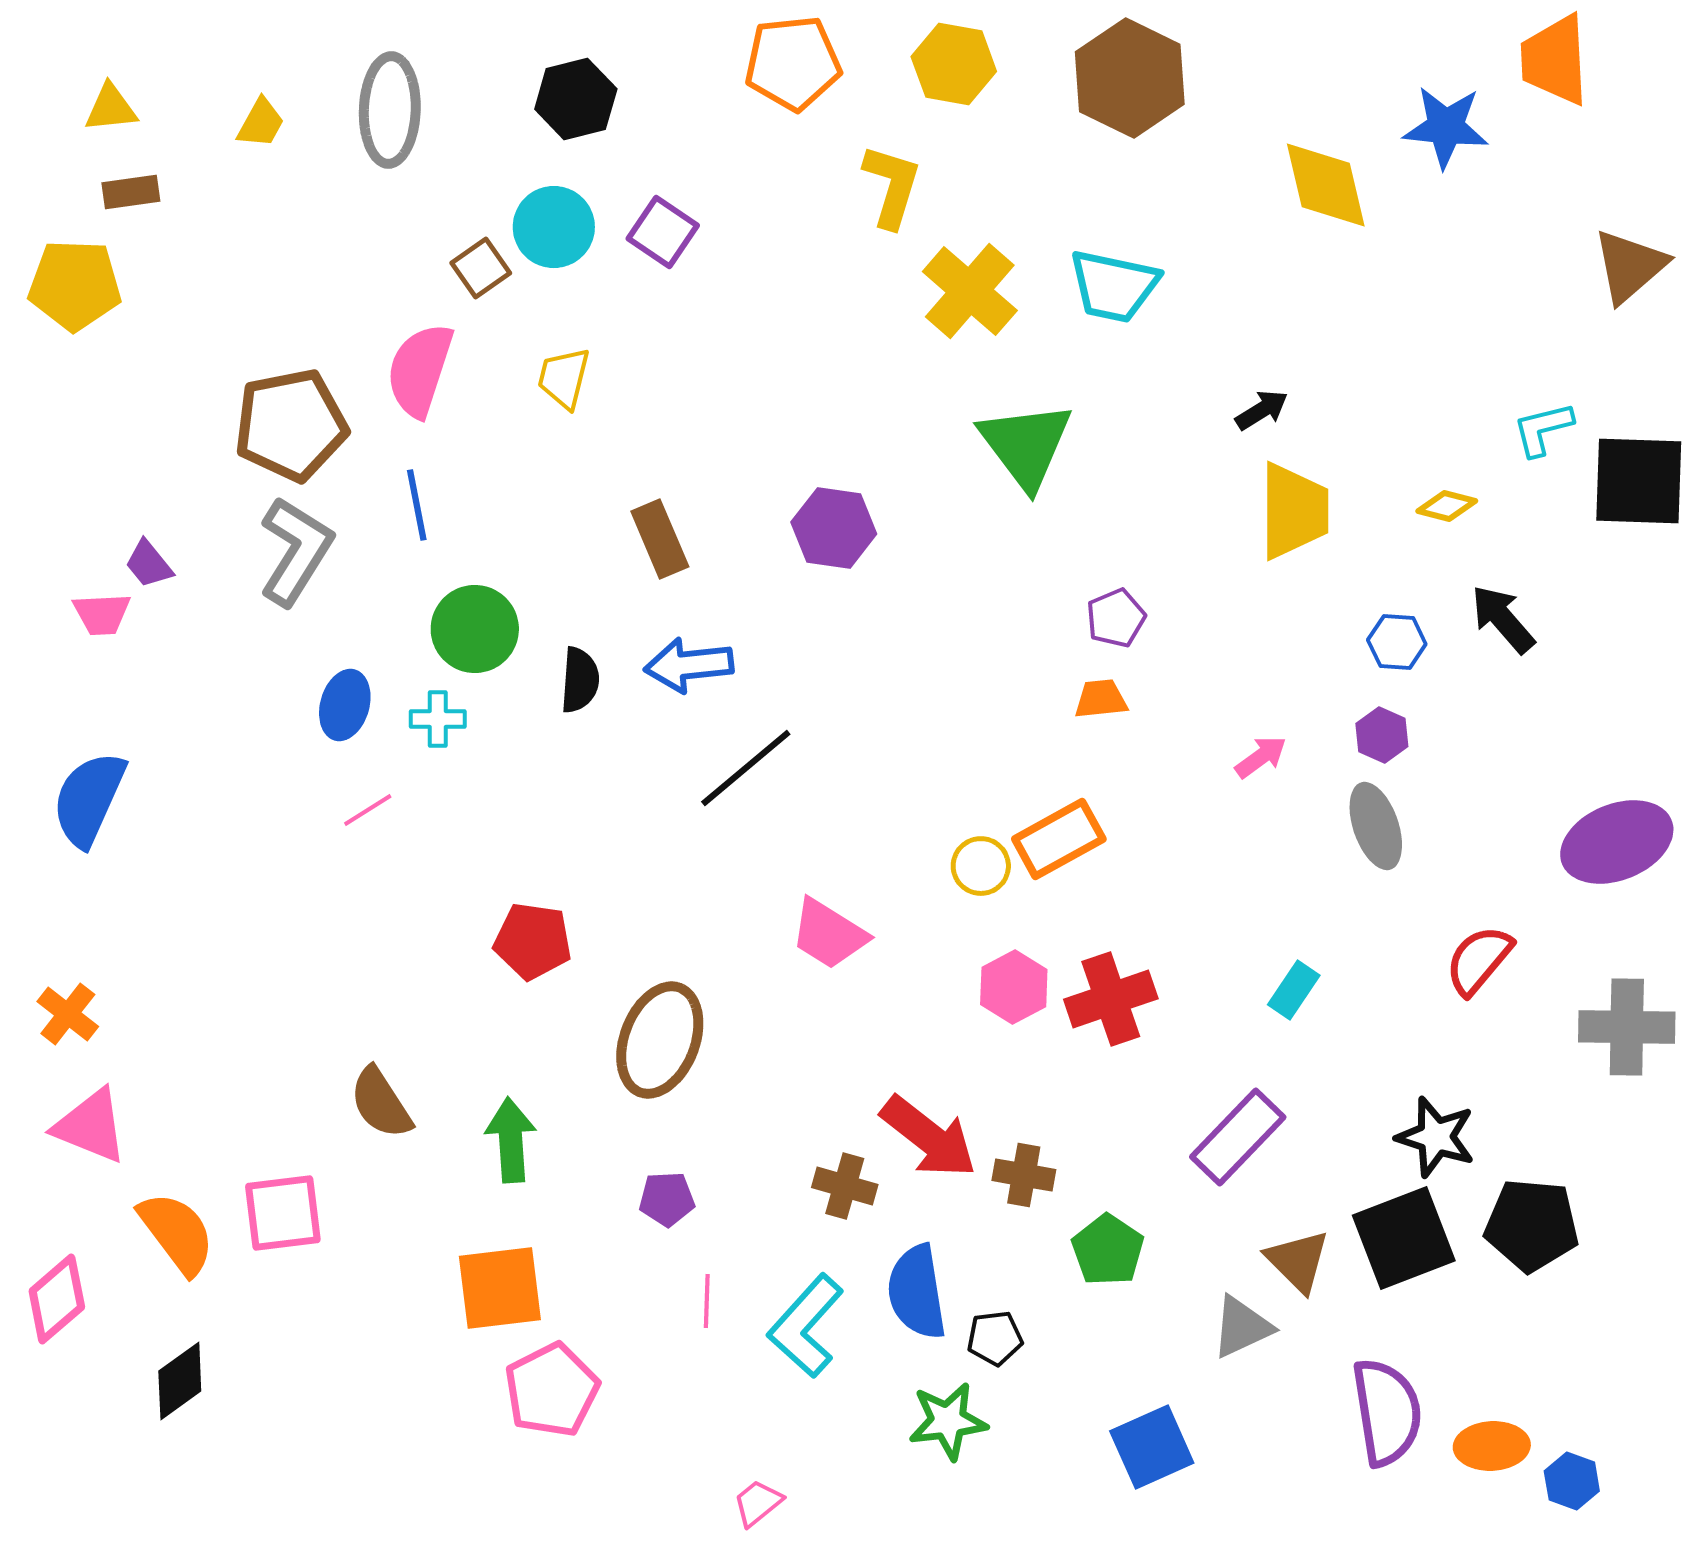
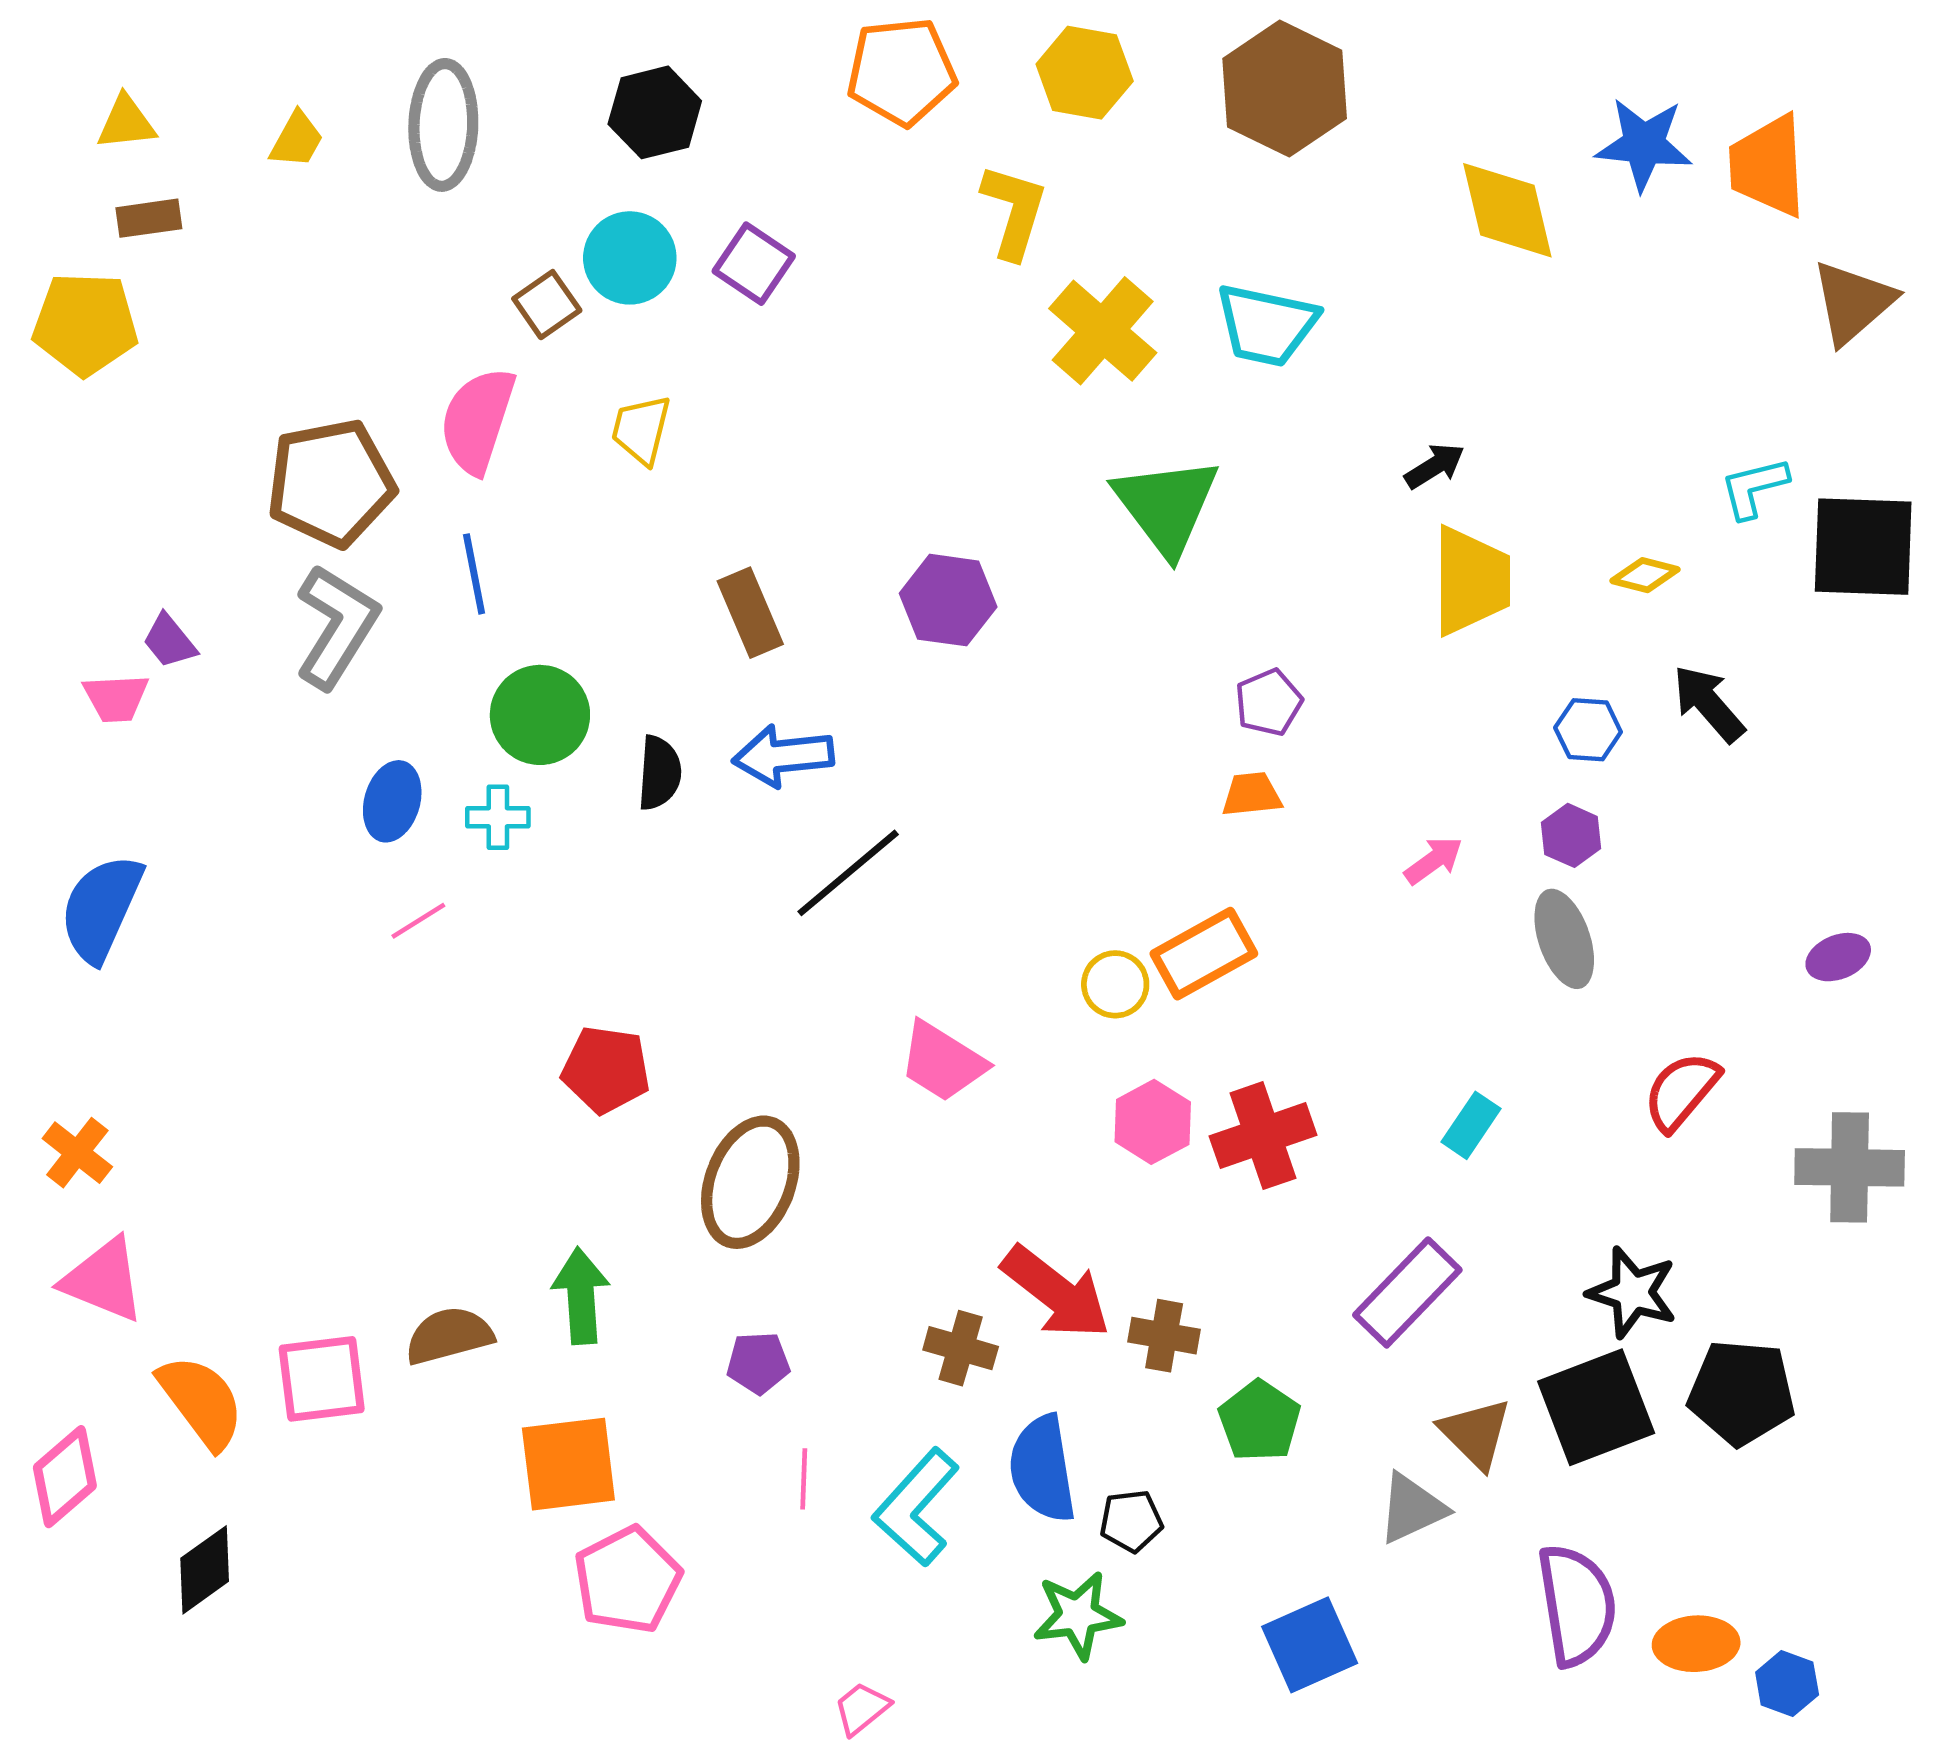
orange trapezoid: (1555, 60) -> (1768, 166), moved
purple ellipse: (1617, 842) -> (1838, 957), size x0.5
brown semicircle: (381, 1103) -> (449, 1336), moved, turned 108

